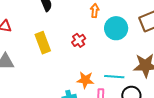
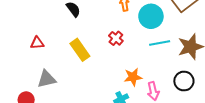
cyan line: (114, 77) -> (160, 43), moved

